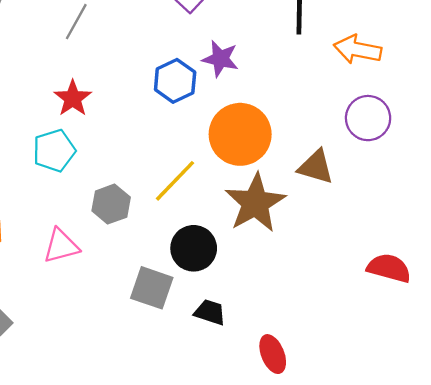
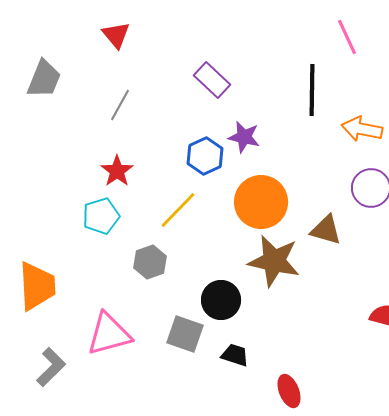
yellow line: (175, 181) -> (178, 210), moved
brown star: (255, 203) -> (274, 261), turned -30
pink triangle: (61, 246) -> (109, 334), moved, size x1.4

